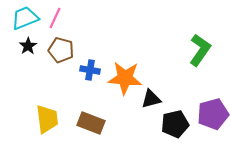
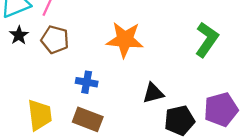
blue cross: (90, 70) -> (87, 82), moved
orange star: (125, 78) -> (125, 40), moved

